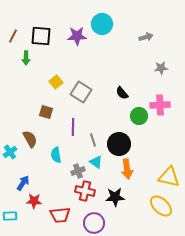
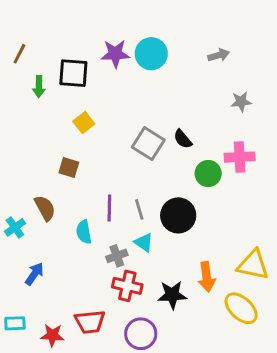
cyan circle: (102, 24) -> (151, 54), moved
black square: (41, 36) -> (73, 73), moved
gray square: (81, 92) -> (148, 144), moved
purple line: (73, 127) -> (109, 208), moved
orange arrow: (127, 169) -> (207, 277), moved
red star: (34, 201) -> (52, 335), moved

